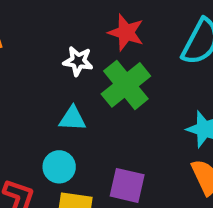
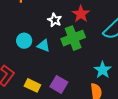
cyan circle: (59, 167) -> (24, 41), moved

